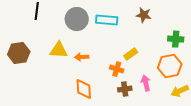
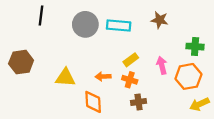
yellow triangle: (59, 50) -> (65, 78), moved
yellow rectangle: (131, 54) -> (131, 60), moved
orange arrow: (82, 57) -> (103, 76), moved
pink arrow: (146, 83) -> (162, 65), moved

